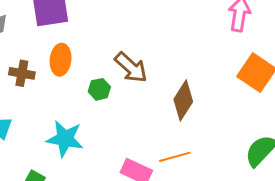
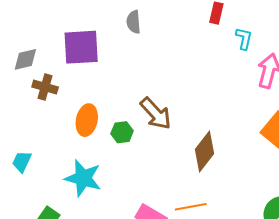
orange ellipse: (61, 60) -> (87, 120), moved
brown cross: (22, 73) -> (45, 87), moved

